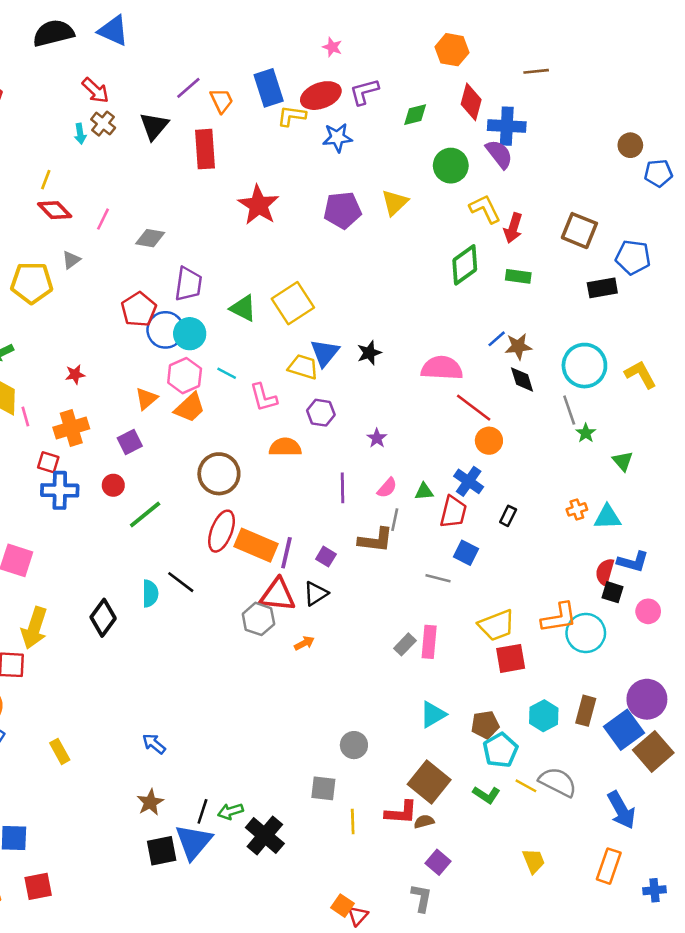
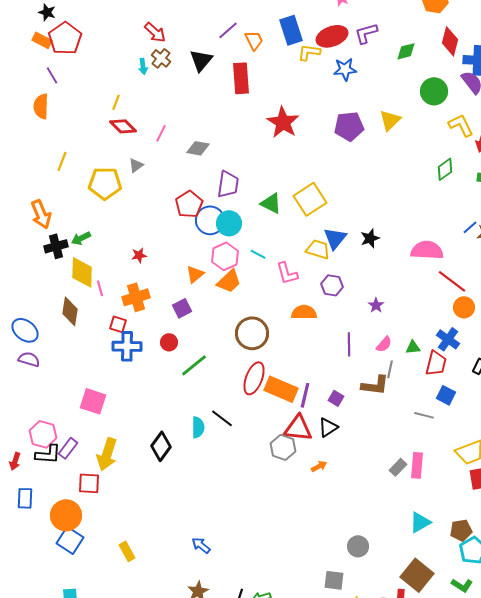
green diamond: (465, 265) -> (445, 169), size x0.7

